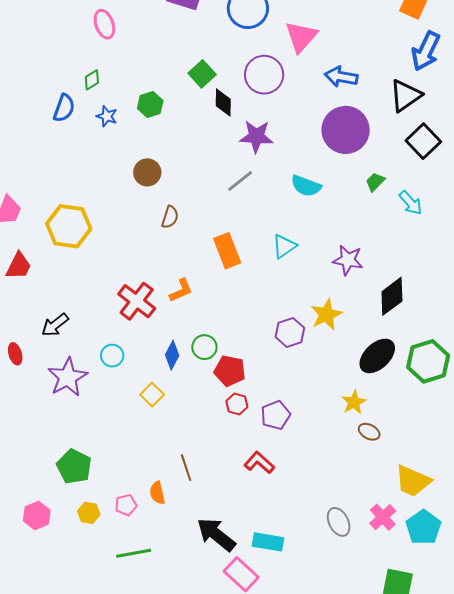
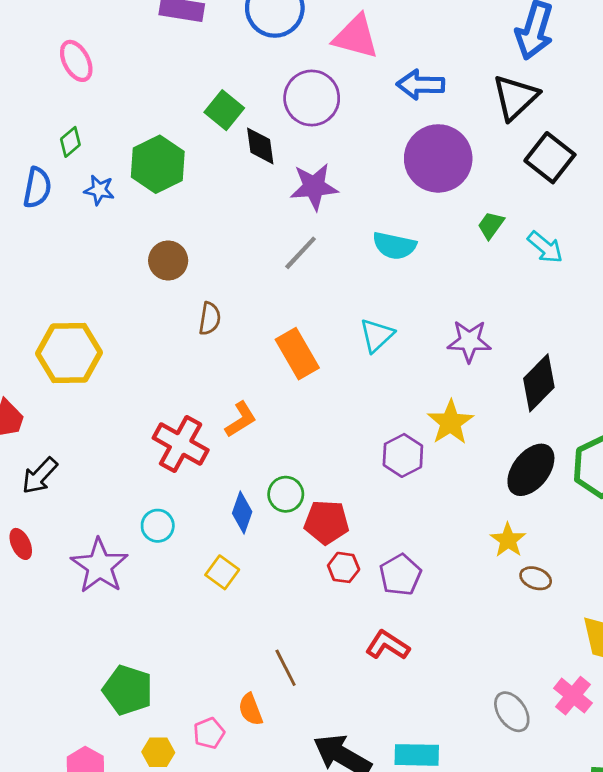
pink triangle: (301, 37) -> (356, 37), turned -48
green hexagon: (150, 104) -> (158, 164), size x1.5
black arrow: (55, 325) -> (40, 476), moved

